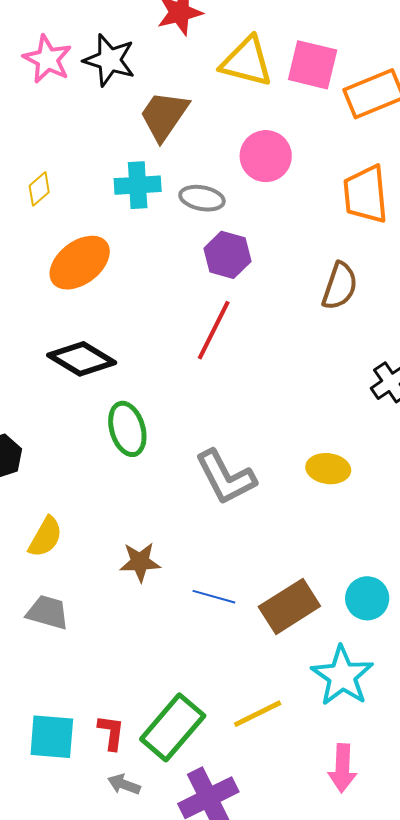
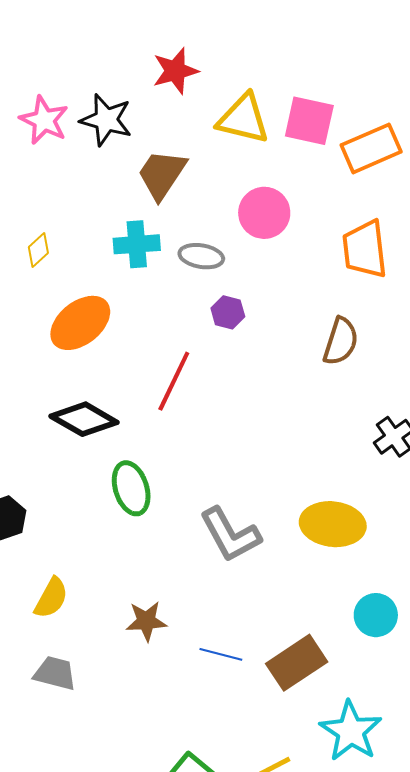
purple hexagon: (227, 255) -> (228, 312), size x0.7
red line: (214, 330) -> (174, 381), moved
yellow ellipse: (328, 469) -> (333, 524), size x1.5
cyan circle: (367, 598) -> (376, 615), moved

